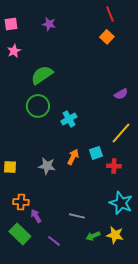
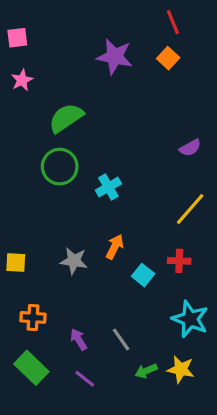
purple star: (49, 24) -> (115, 57), moved, size x1.6
cyan square: (96, 153) -> (143, 275), moved, turned -32
purple arrow: (36, 216) -> (79, 339), moved
gray line: (77, 216) -> (121, 339), turned 42

